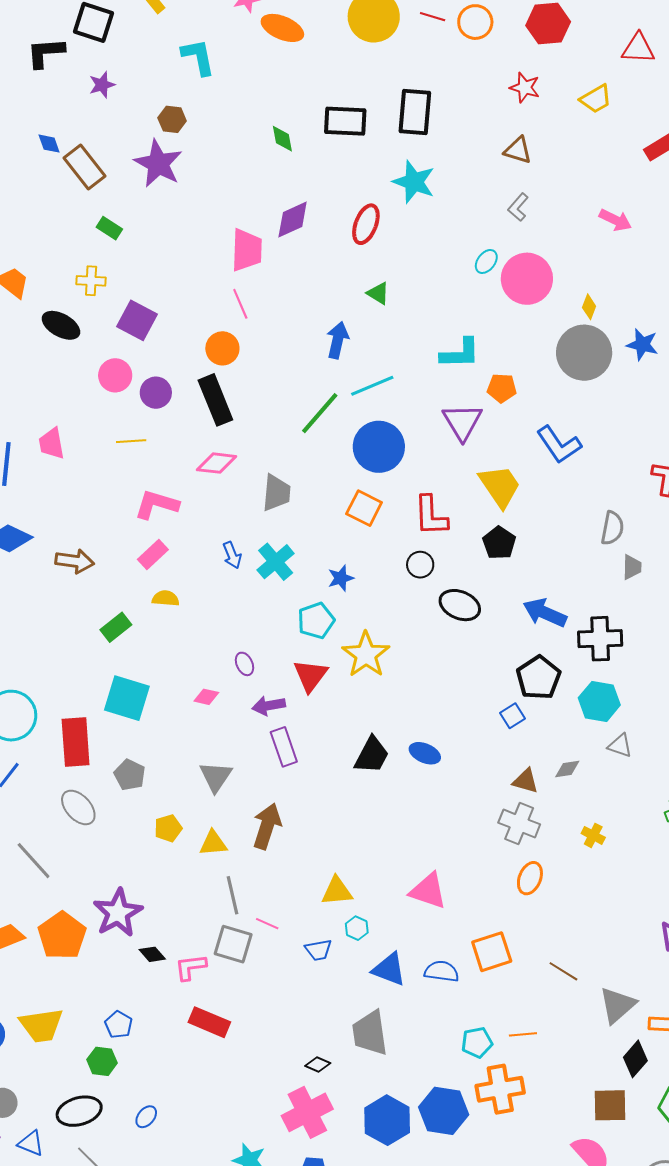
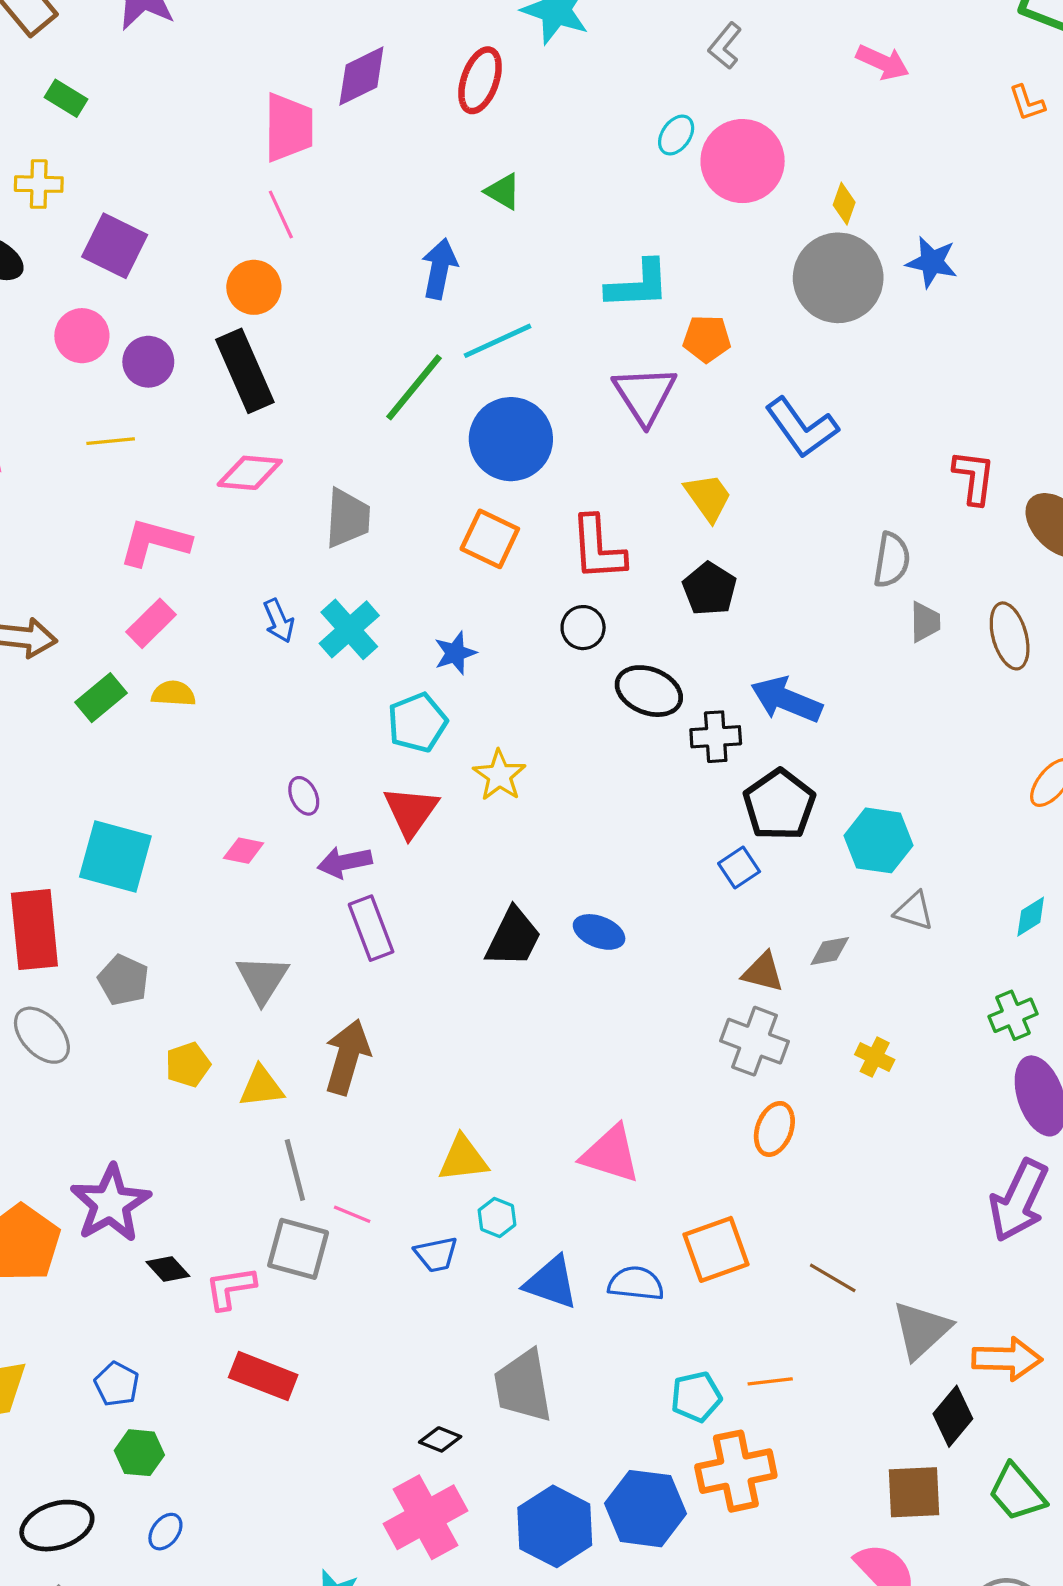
yellow trapezoid: (500, 486) -> (708, 497), size x0.7
green rectangle: (116, 627) -> (101, 698), moved
black cross: (600, 639) -> (716, 737), moved, size x0.7
yellow star: (366, 655) -> (499, 775), size x0.7
green hexagon: (102, 1061) -> (139, 1453), moved

